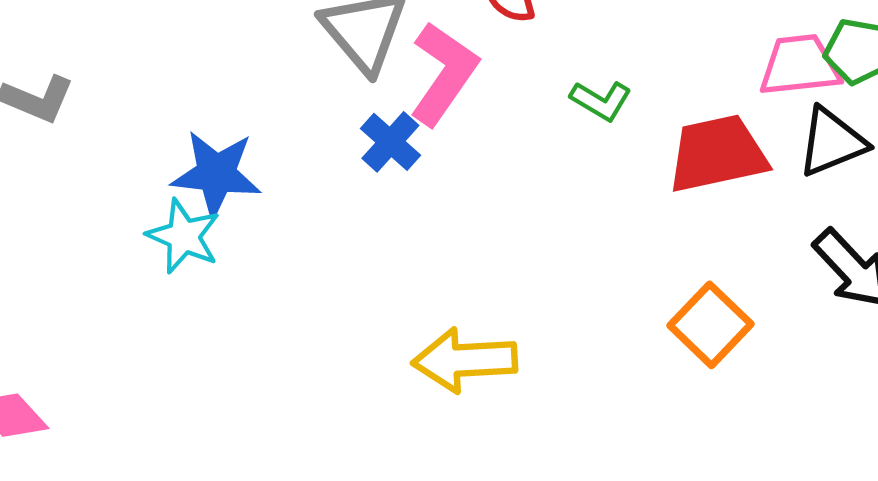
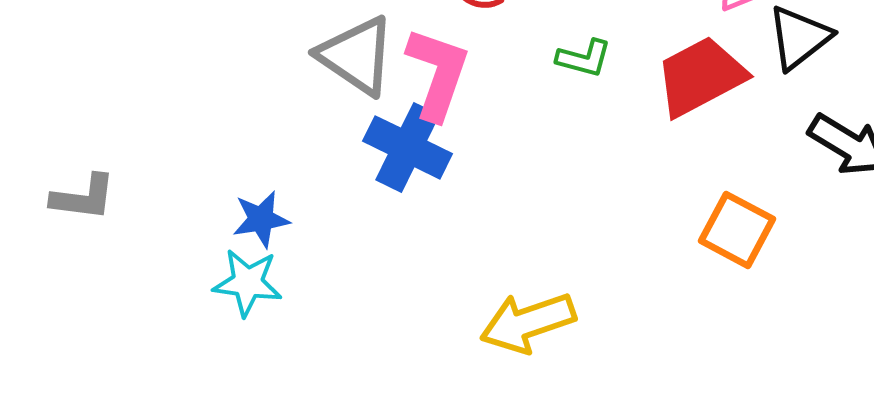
blue cross: (390, 142) -> (408, 147), size x1.5
blue star: (216, 174) -> (261, 219), size x0.7

